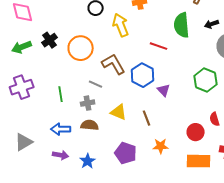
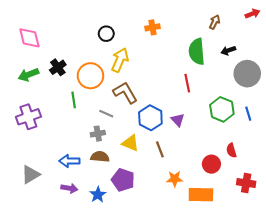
yellow arrow: (121, 25) -> (120, 60), moved, turned 45
red line: (159, 46) -> (187, 83), moved, turned 60
blue hexagon: (143, 75) -> (150, 118), moved
green line: (61, 94) -> (74, 100), moved
purple pentagon: (126, 153) -> (123, 180), moved
orange rectangle: (199, 161) -> (201, 195), moved

